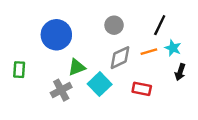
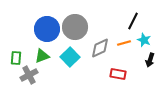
gray circle: (114, 25) -> (75, 27), moved, size x1.6
green triangle: (77, 67) -> (42, 56), moved
cyan square: (100, 84) -> (70, 57), moved
gray cross: (61, 90) -> (29, 75), moved

